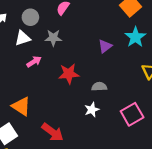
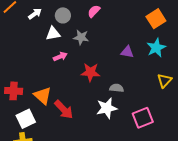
purple triangle: (105, 46) -> (127, 52), turned 40
white star: (92, 110) -> (107, 108), size x1.5
red arrow: (53, 132) -> (64, 109), moved

